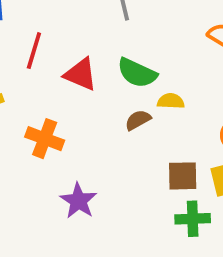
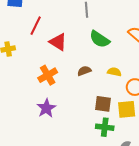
green semicircle: (137, 73) -> (100, 39), moved
yellow semicircle: (171, 101) -> (114, 72), moved
orange cross: (45, 139) -> (48, 75), moved, turned 30

